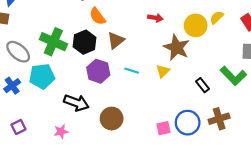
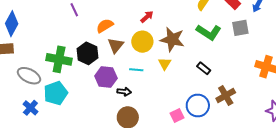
orange semicircle: (97, 16) -> (105, 26), moved, turned 108
red arrow: (155, 18) -> (147, 17), turned -40
yellow circle: (196, 25) -> (142, 42), moved
green L-shape: (233, 76) -> (209, 32), moved
black arrow: (76, 103) -> (124, 92), moved, size x0.6

